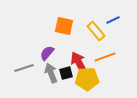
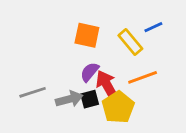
purple semicircle: (47, 53) -> (90, 72), moved
gray arrow: (51, 73) -> (69, 99), turned 96
yellow pentagon: (87, 79) -> (118, 107), turned -30

